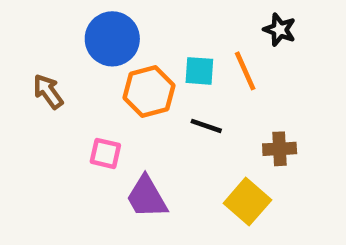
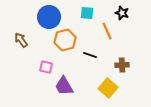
cyan square: (199, 71) -> (87, 13), moved

